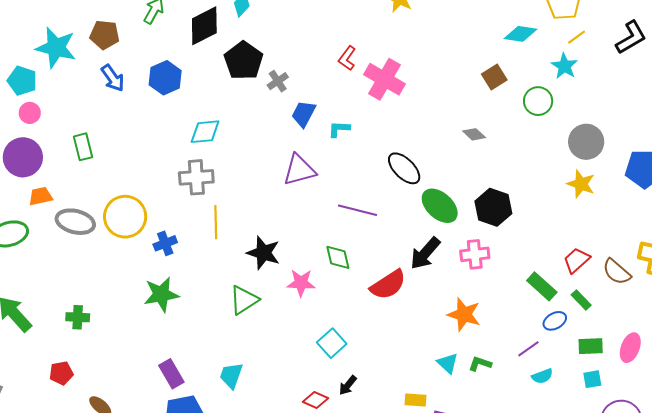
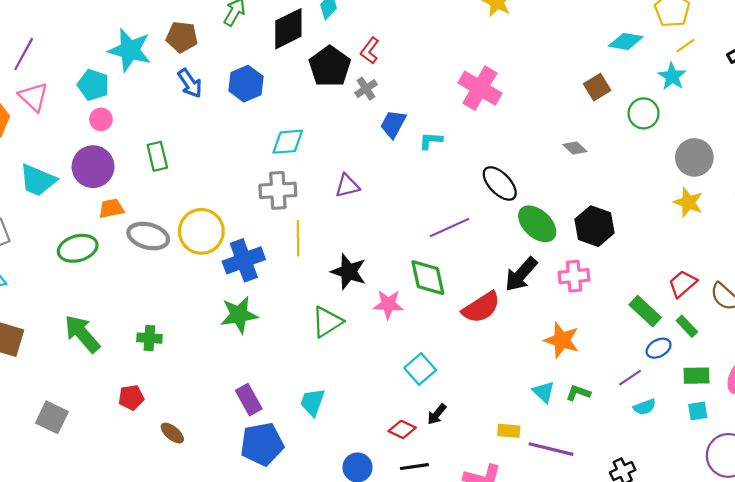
red L-shape: (347, 58) -> (370, 51), moved
purple triangle: (299, 170) -> (347, 186), moved, size x0.7
purple line: (357, 210) -> (449, 228), turned -39
blue cross: (165, 243) -> (244, 260), size x1.6
green diamond: (338, 257) -> (428, 278), size x1.4

